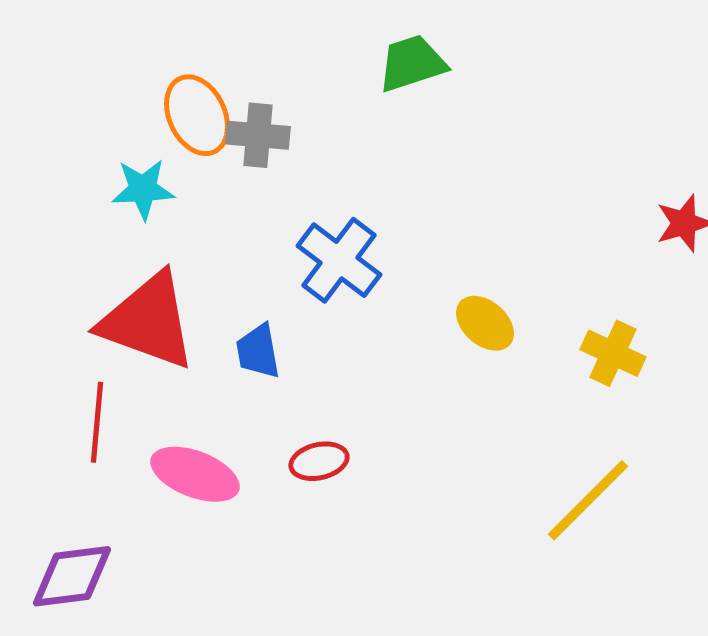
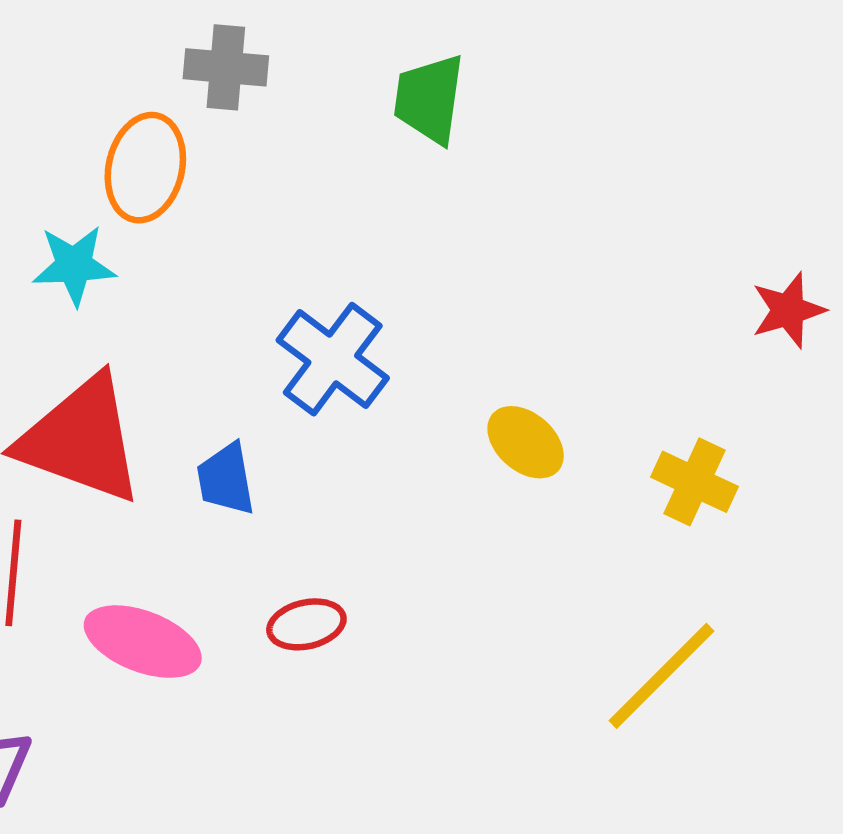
green trapezoid: (412, 63) -> (429, 99), turned -64
orange ellipse: (197, 115) -> (145, 168), turned 38
gray cross: (258, 135) -> (226, 67), moved

